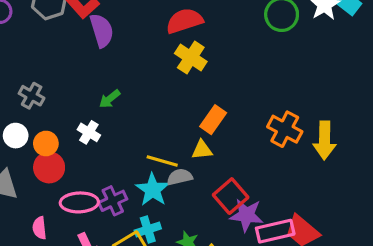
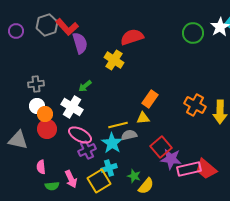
yellow cross: (191, 58) -> (114, 60), moved
gray cross: (32, 96) -> (36, 84), turned -35
white cross: (89, 132) -> (72, 107), size x1.5
white circle: (16, 136) -> (37, 106), moved
yellow line: (162, 161) -> (118, 125), turned -30
pink ellipse: (79, 202) -> (80, 135), moved, turned 30

